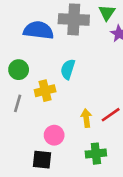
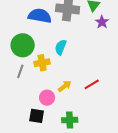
green circle: (19, 70) -> (23, 45), size x1.5
yellow arrow: (86, 118) -> (65, 86), moved, turned 56
green cross: (96, 154) -> (70, 120), moved

